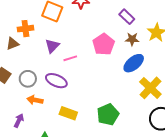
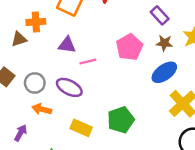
purple triangle: (52, 46) -> (67, 45), turned 49
green pentagon: (108, 114) -> (121, 120), moved

